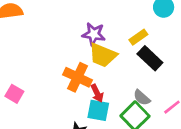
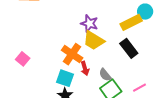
yellow rectangle: (138, 37) -> (131, 22), moved, size x1.5
gray semicircle: (142, 98) -> (105, 75), moved
cyan square: (98, 110) -> (65, 78), moved

